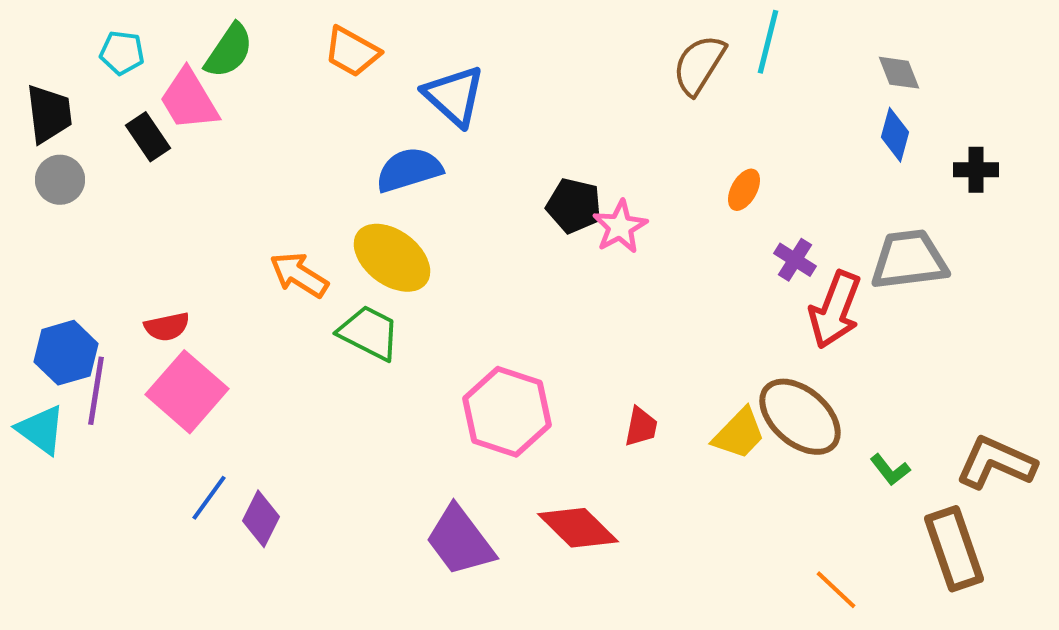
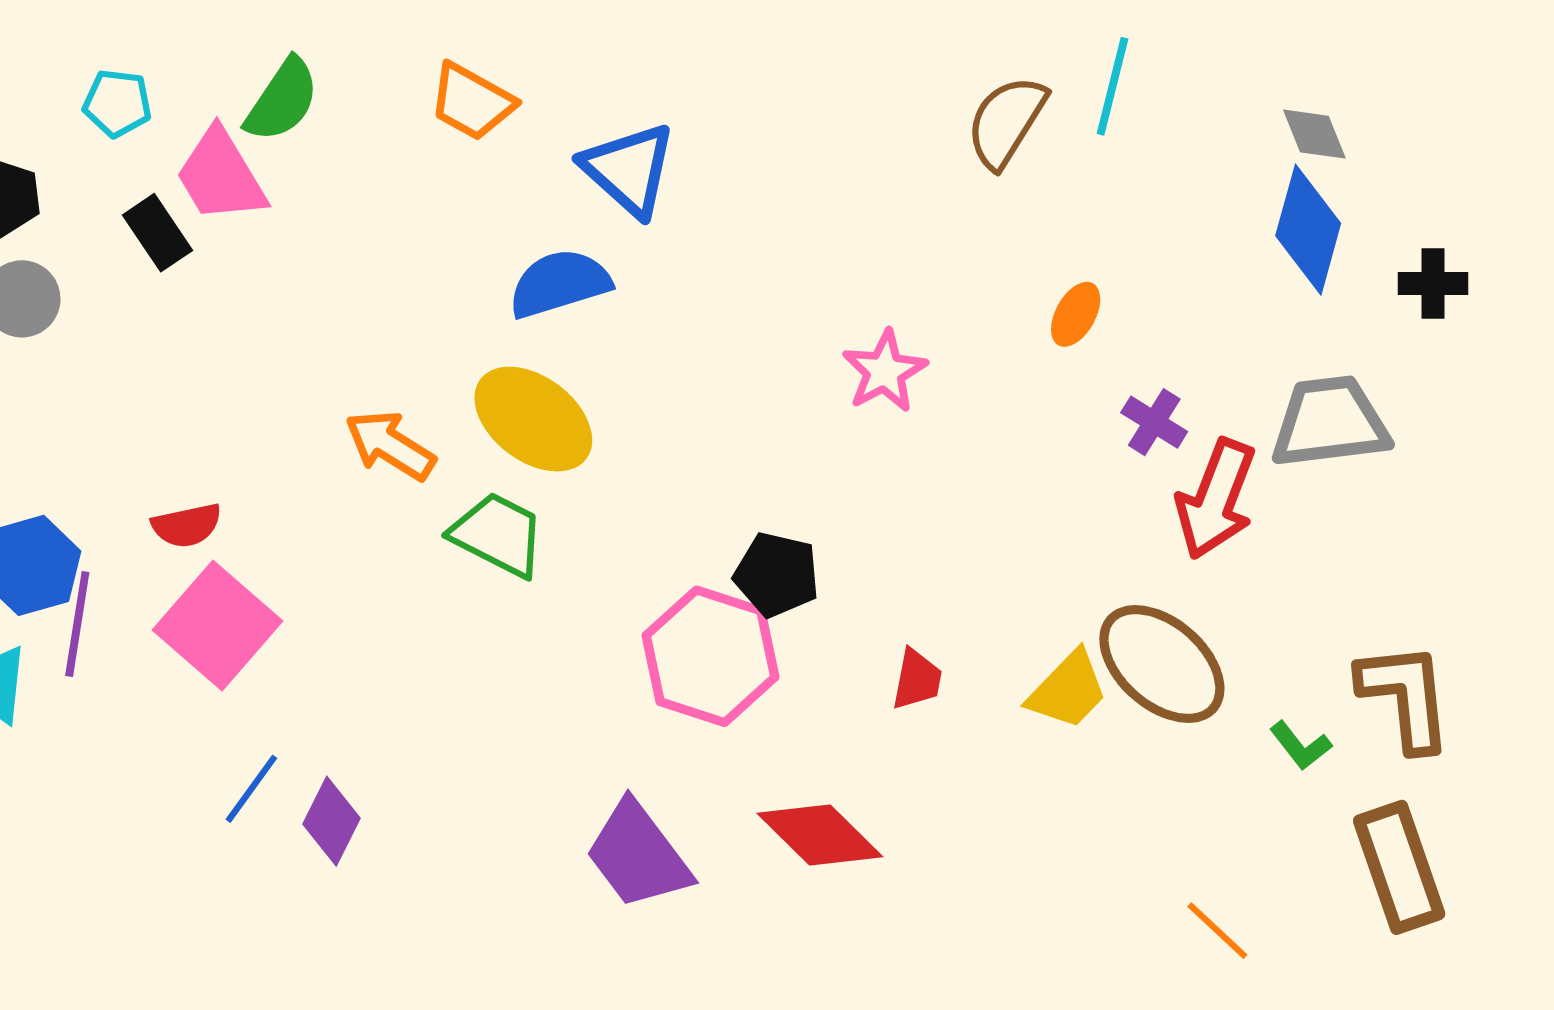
blue diamond: (895, 135) -> (1308, 230), size x1.5
black pentagon: (574, 206) -> (777, 575), moved
brown L-shape: (996, 463) -> (1405, 696), moved, turned 60

